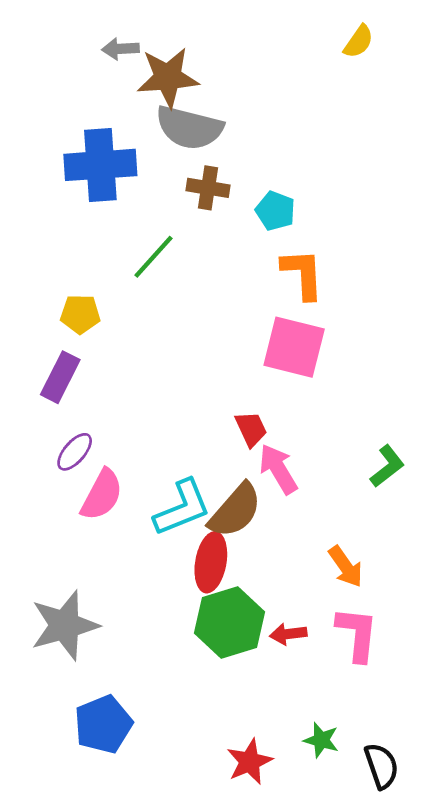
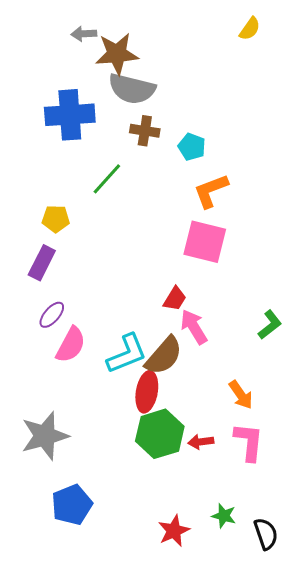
orange L-shape: (303, 274) -> (211, 191), turned -108
red trapezoid: (251, 429) -> (175, 299), turned 56

